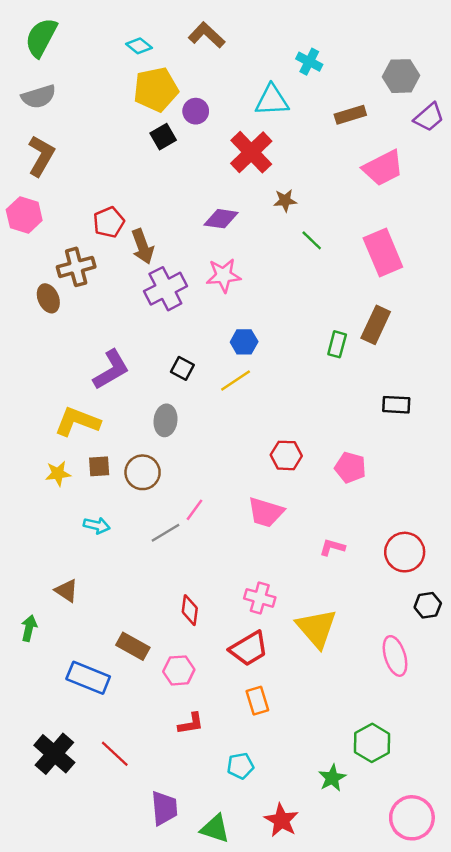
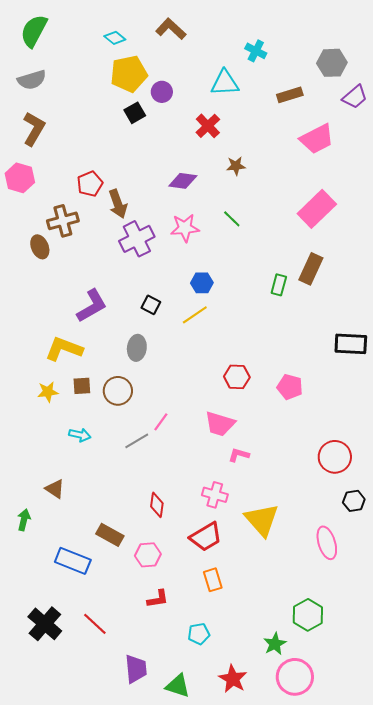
red cross: (251, 152) -> (208, 126), size x0.7
green line: (312, 240) -> (232, 219), moved
pink rectangle: (383, 252) -> (317, 209), turned 69
black rectangle: (396, 405) -> (351, 344), moved, size x1.4
pink L-shape: (332, 547) -> (239, 455), moved
pink circle: (412, 818) -> (295, 677), moved

